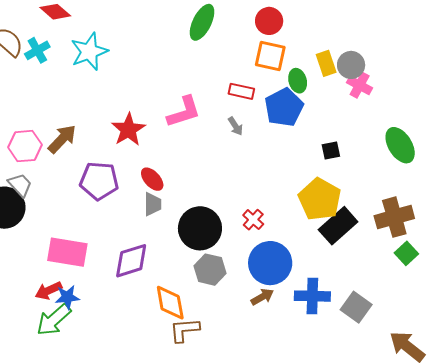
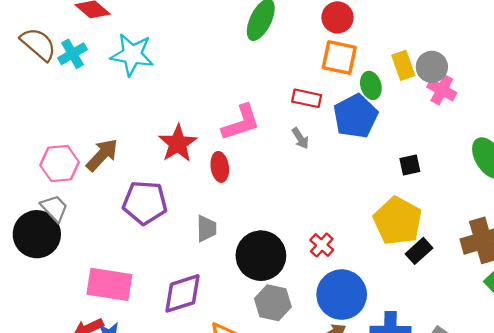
cyan star: (89, 52) -> (132, 55), turned 30
red ellipse: (152, 179) -> (220, 167), moved, turned 35
black rectangle: (338, 226) -> (419, 251), size x0.6

